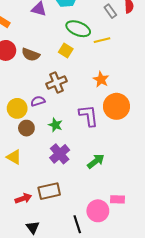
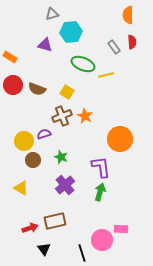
yellow square: (66, 50) -> (67, 92), moved
orange star: (101, 79) -> (85, 116), moved
purple L-shape: (89, 116) -> (101, 167), moved
green arrow: (96, 161) -> (100, 192), turned -36
black triangle: (33, 227) -> (44, 249), moved

